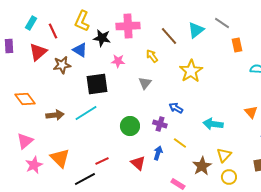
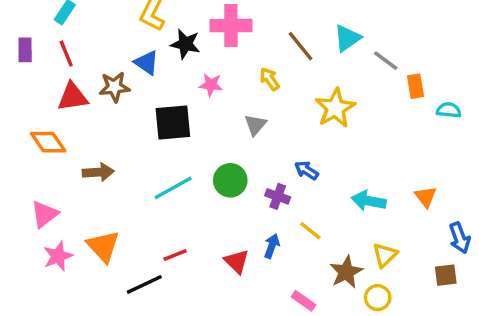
gray line: (222, 23) -> (386, 61), moved
red line: (53, 31) -> (66, 54), moved
orange rectangle: (237, 45) -> (415, 86), moved
red triangle: (38, 52) -> (73, 97), moved, turned 30
orange triangle: (251, 112) -> (426, 197), moved
cyan line: (86, 113) -> (173, 188), moved
green circle: (130, 126) -> (230, 180), moved
yellow circle: (229, 177) -> (378, 298), moved

